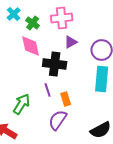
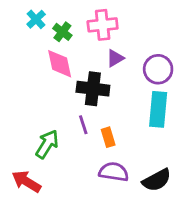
purple semicircle: (58, 120) -> (114, 172), moved, turned 65

